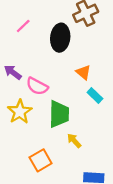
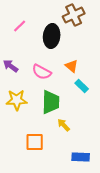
pink semicircle: (37, 86) -> (42, 72), moved
yellow star: (20, 112) -> (17, 100), turned 30
orange square: (41, 160) -> (35, 142), turned 30

